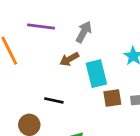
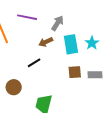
cyan rectangle: (96, 74) -> (71, 44), moved
black line: (54, 100) -> (34, 63), moved, turned -48

